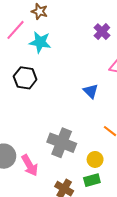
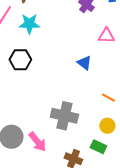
yellow circle: (95, 159) -> (107, 126), moved
green rectangle: (92, 180) -> (98, 147), turned 49

